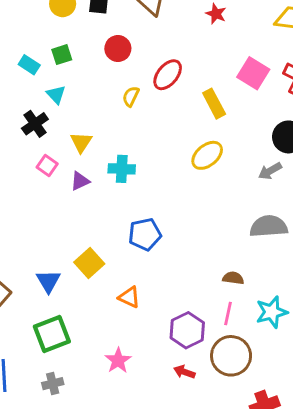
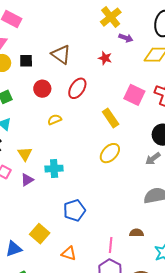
red ellipse: (168, 75) -> (77, 88), moved
yellow semicircle: (131, 96) -> (55, 120), turned 48
blue triangle: (48, 281) -> (14, 249), turned 48
pink line: (228, 314) -> (111, 245), moved

